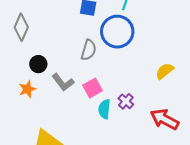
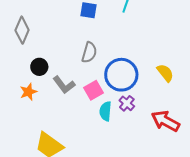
blue circle: (117, 32) -> (121, 75), moved
yellow semicircle: (165, 71) -> (165, 73), turned 90

